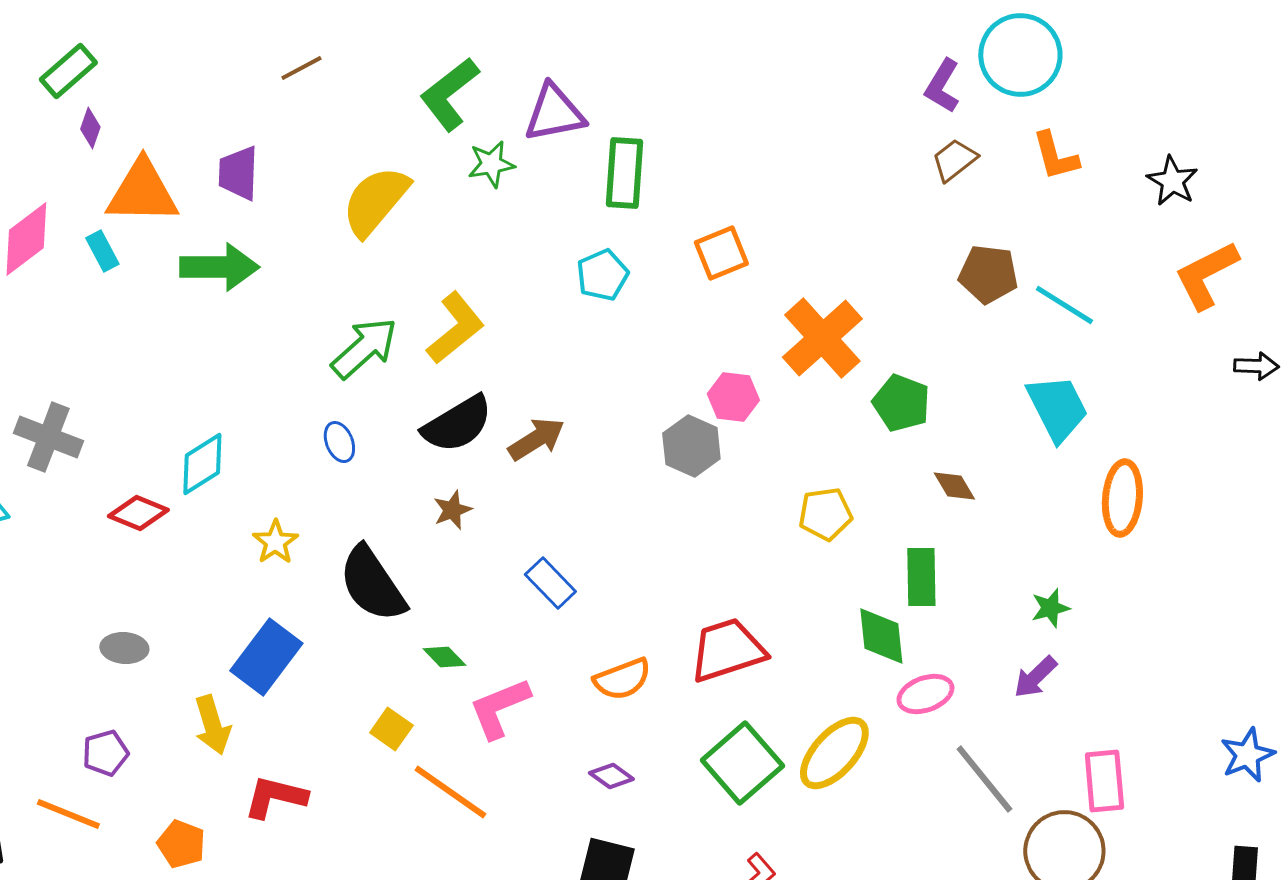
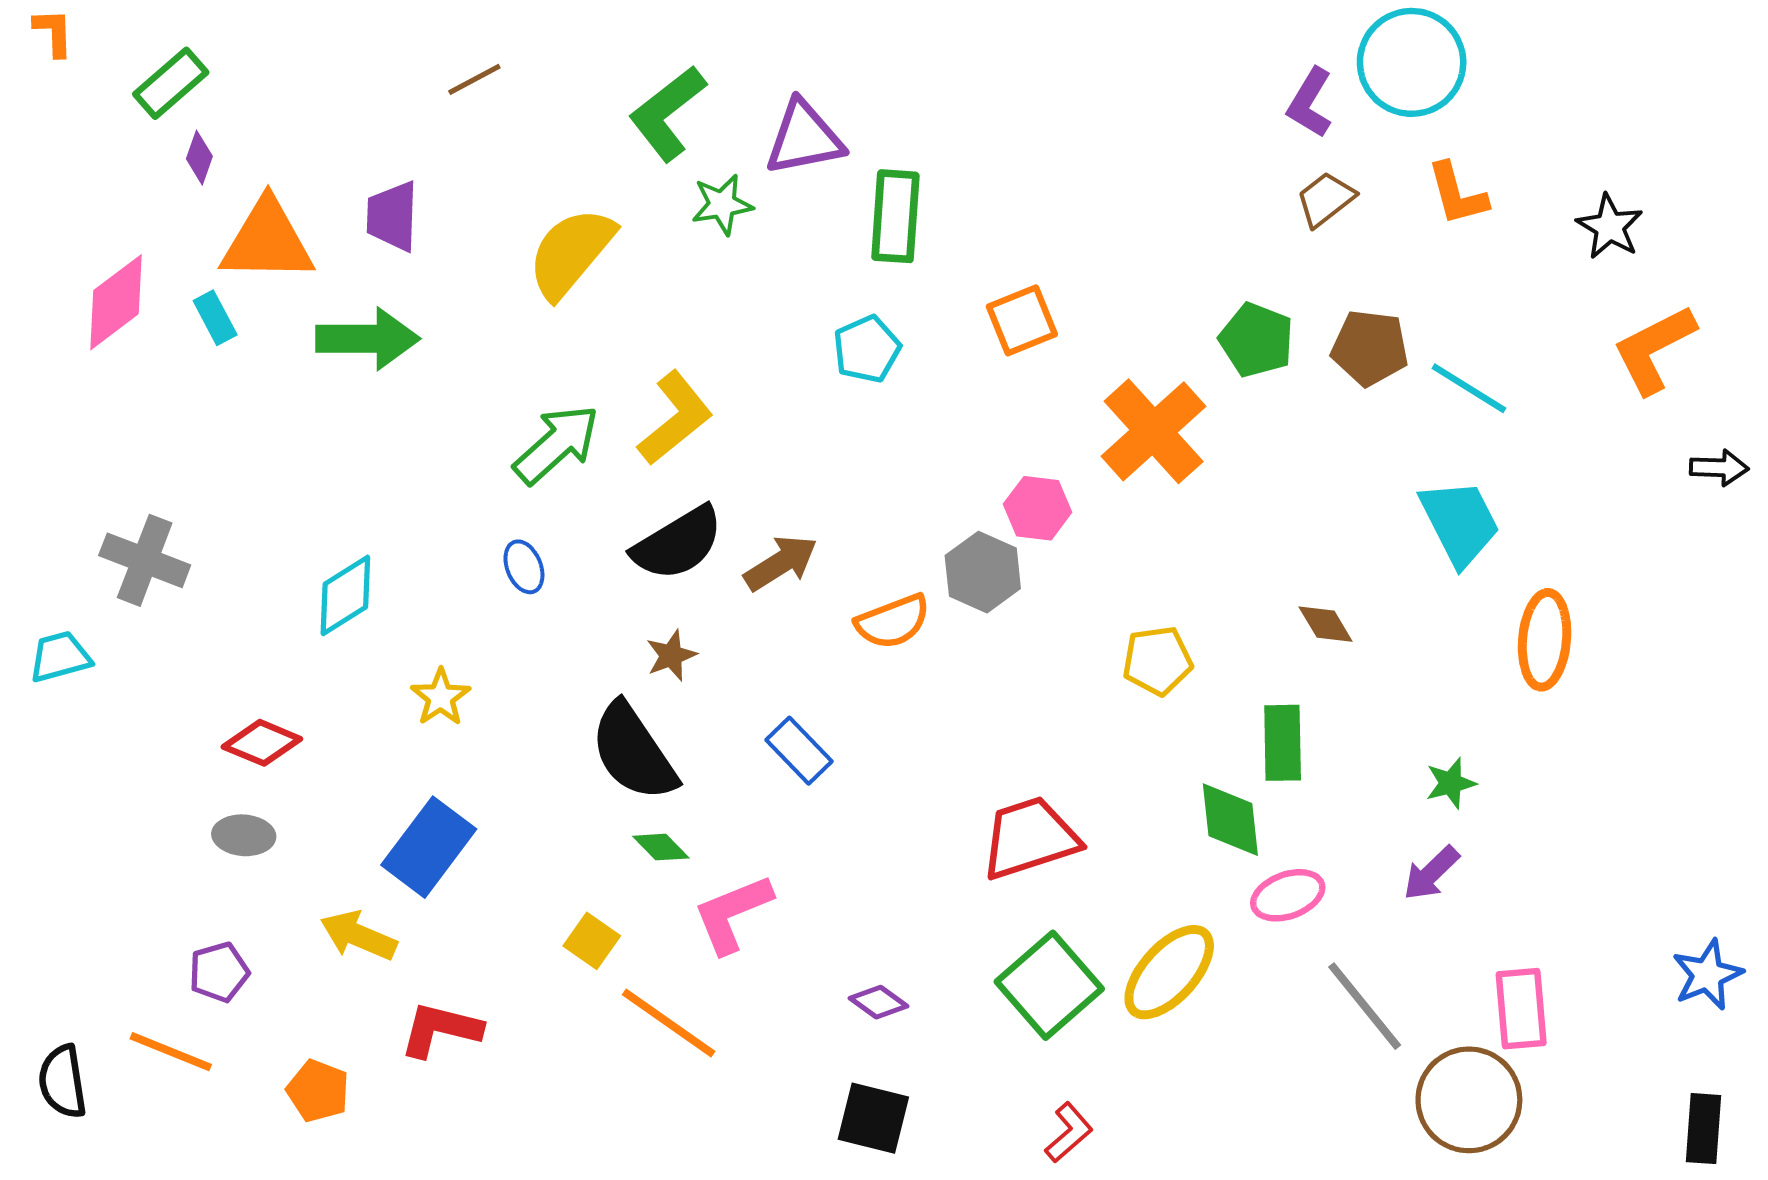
green pentagon: (901, 403) -> (1256, 340), moved
red diamond: (138, 513) -> (262, 743), moved
black semicircle: (372, 584) -> (633, 752), moved
orange semicircle: (622, 679) -> (893, 622), moved
yellow arrow: (212, 725) -> (358, 936), turned 130

